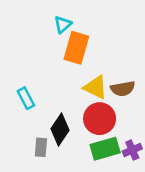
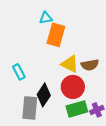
cyan triangle: (63, 25) -> (46, 18), turned 32
gray rectangle: (41, 147) -> (30, 108), size x1.6

